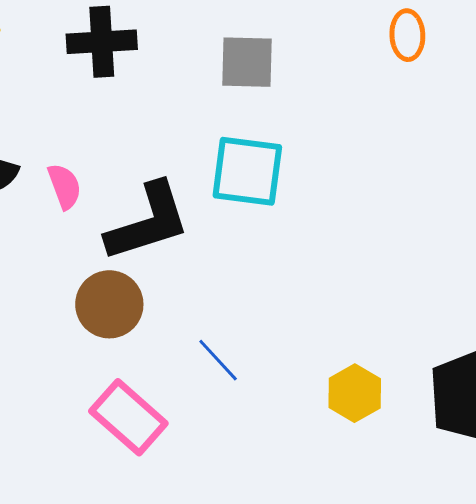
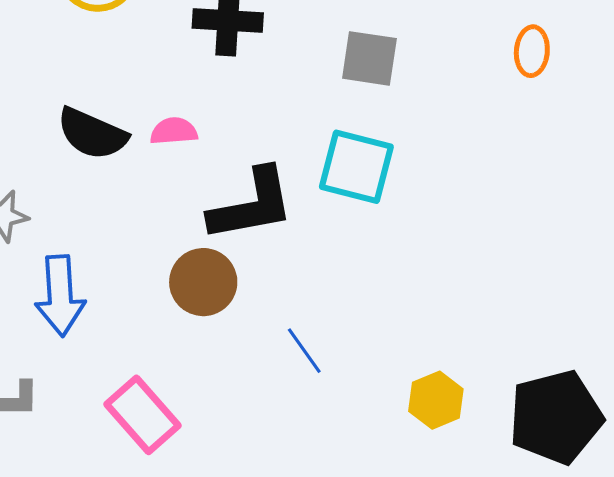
pink semicircle: (64, 186) -> (174, 131), moved, turned -81
pink rectangle: (128, 417) -> (142, 415), moved

